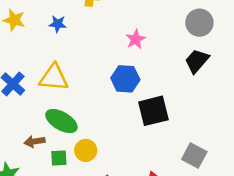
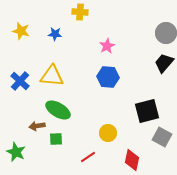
pink star: (136, 39) -> (107, 46), moved
black square: (153, 111) -> (147, 111), moved
yellow circle: (86, 150) -> (108, 133), moved

